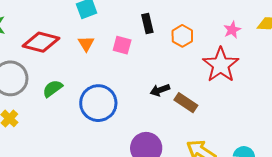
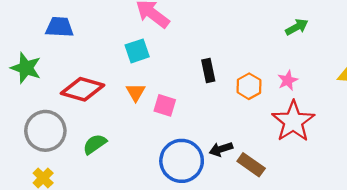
pink star: (232, 30) -> (288, 80), moved
pink square: (122, 45) -> (165, 105), moved
blue circle: (98, 103) -> (182, 161), moved

